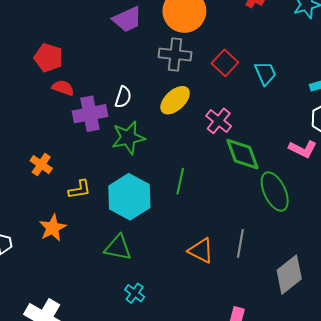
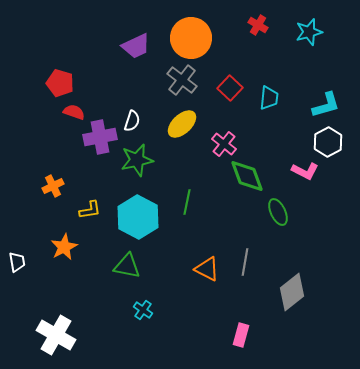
gray cross: (175, 55) -> (182, 80), turned 32
cyan trapezoid: (265, 73) -> (269, 98), turned 30
orange cross: (41, 165) -> (53, 186), turned 30
green ellipse: (275, 192) -> (278, 212), size x0.7

